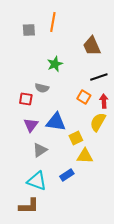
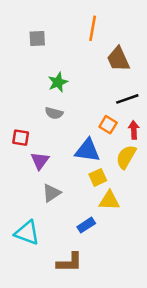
orange line: (53, 22) -> (93, 28), moved
green star: (55, 64) -> (58, 82), moved
red square: (26, 99) -> (21, 138), moved
blue triangle: (56, 122) -> (87, 150), moved
cyan triangle: (37, 181) -> (27, 233), moved
brown L-shape: (29, 206) -> (69, 262), moved

